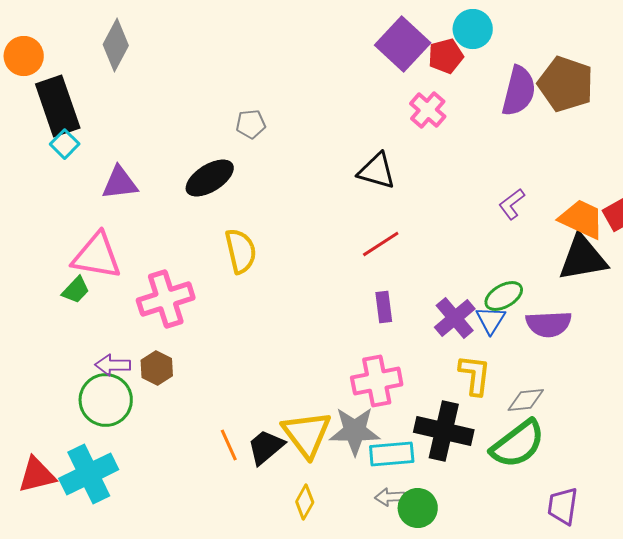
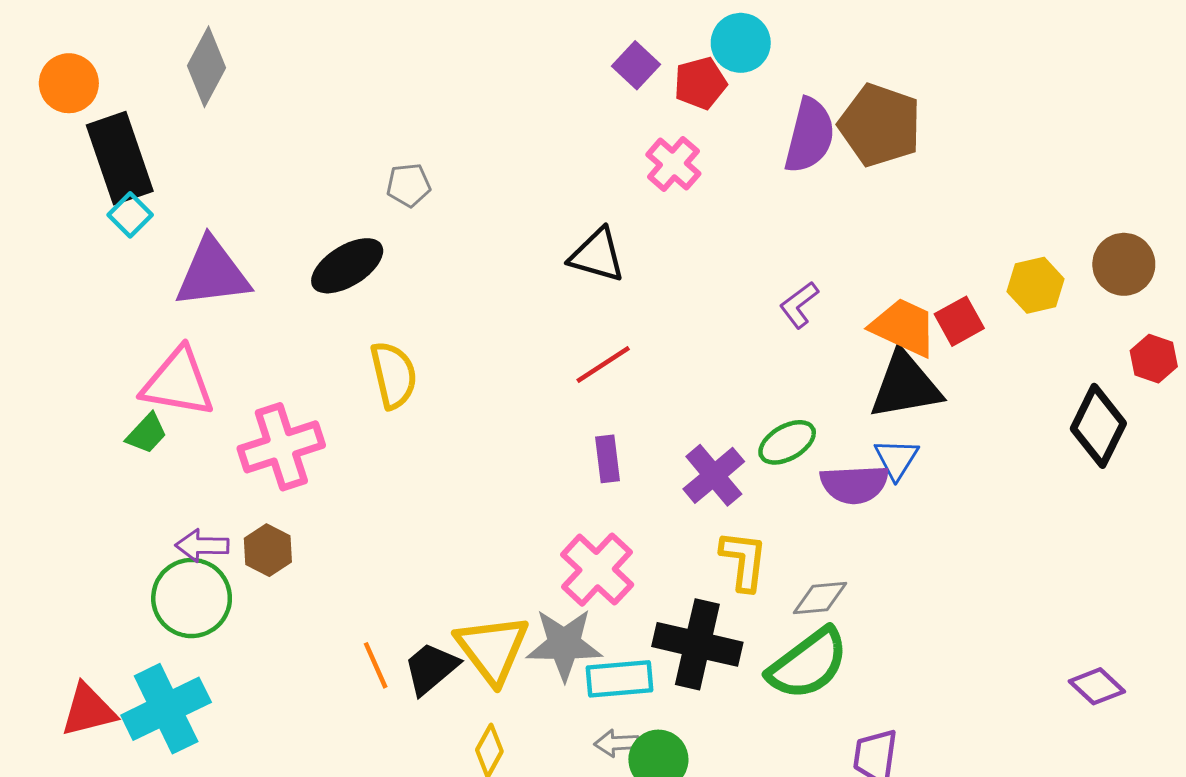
purple square: (403, 44) -> (636, 65), size x0.6
purple triangle: (120, 183) -> (212, 273), size x1.4
blue triangle: (491, 320) -> (896, 459), moved
pink cross: (377, 381) -> (597, 570), turned -36

